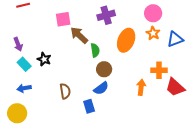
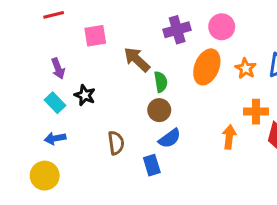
pink circle: (153, 13) -> (222, 27), moved
pink square: (63, 19) -> (95, 36), moved
orange star: (153, 33) -> (246, 68), moved
purple arrow: (18, 44) -> (58, 68), moved
brown circle: (104, 69) -> (159, 110), moved

